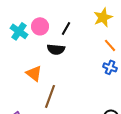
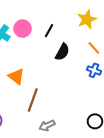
black semicircle: (56, 49) -> (62, 52), moved, turned -66

